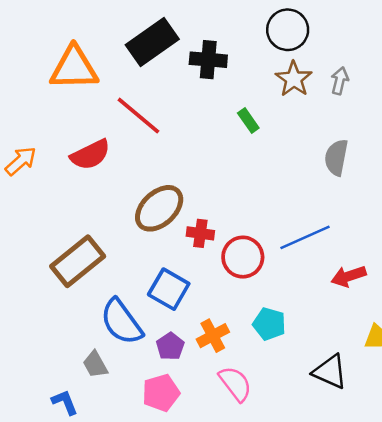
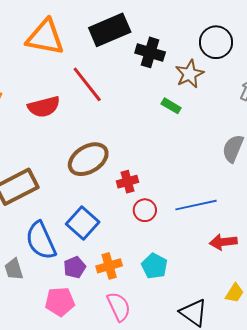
brown star: (294, 79) -> (190, 74), moved
green rectangle: (248, 120) -> (171, 106), turned -36
red cross: (200, 233) -> (128, 182), moved, turned -35
red circle: (243, 257) -> (145, 210), size x0.7

